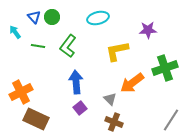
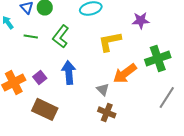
purple square: (80, 108) -> (40, 77), moved
brown rectangle: (36, 119) -> (45, 109), moved
gray line: (171, 120) -> (167, 97), moved

